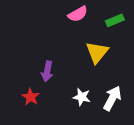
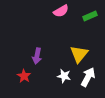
yellow triangle: (97, 52) -> (79, 54), moved

